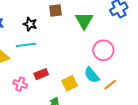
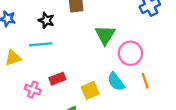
green triangle: (84, 21) -> (105, 35), moved
orange line: (110, 85) -> (145, 81), moved, turned -72

